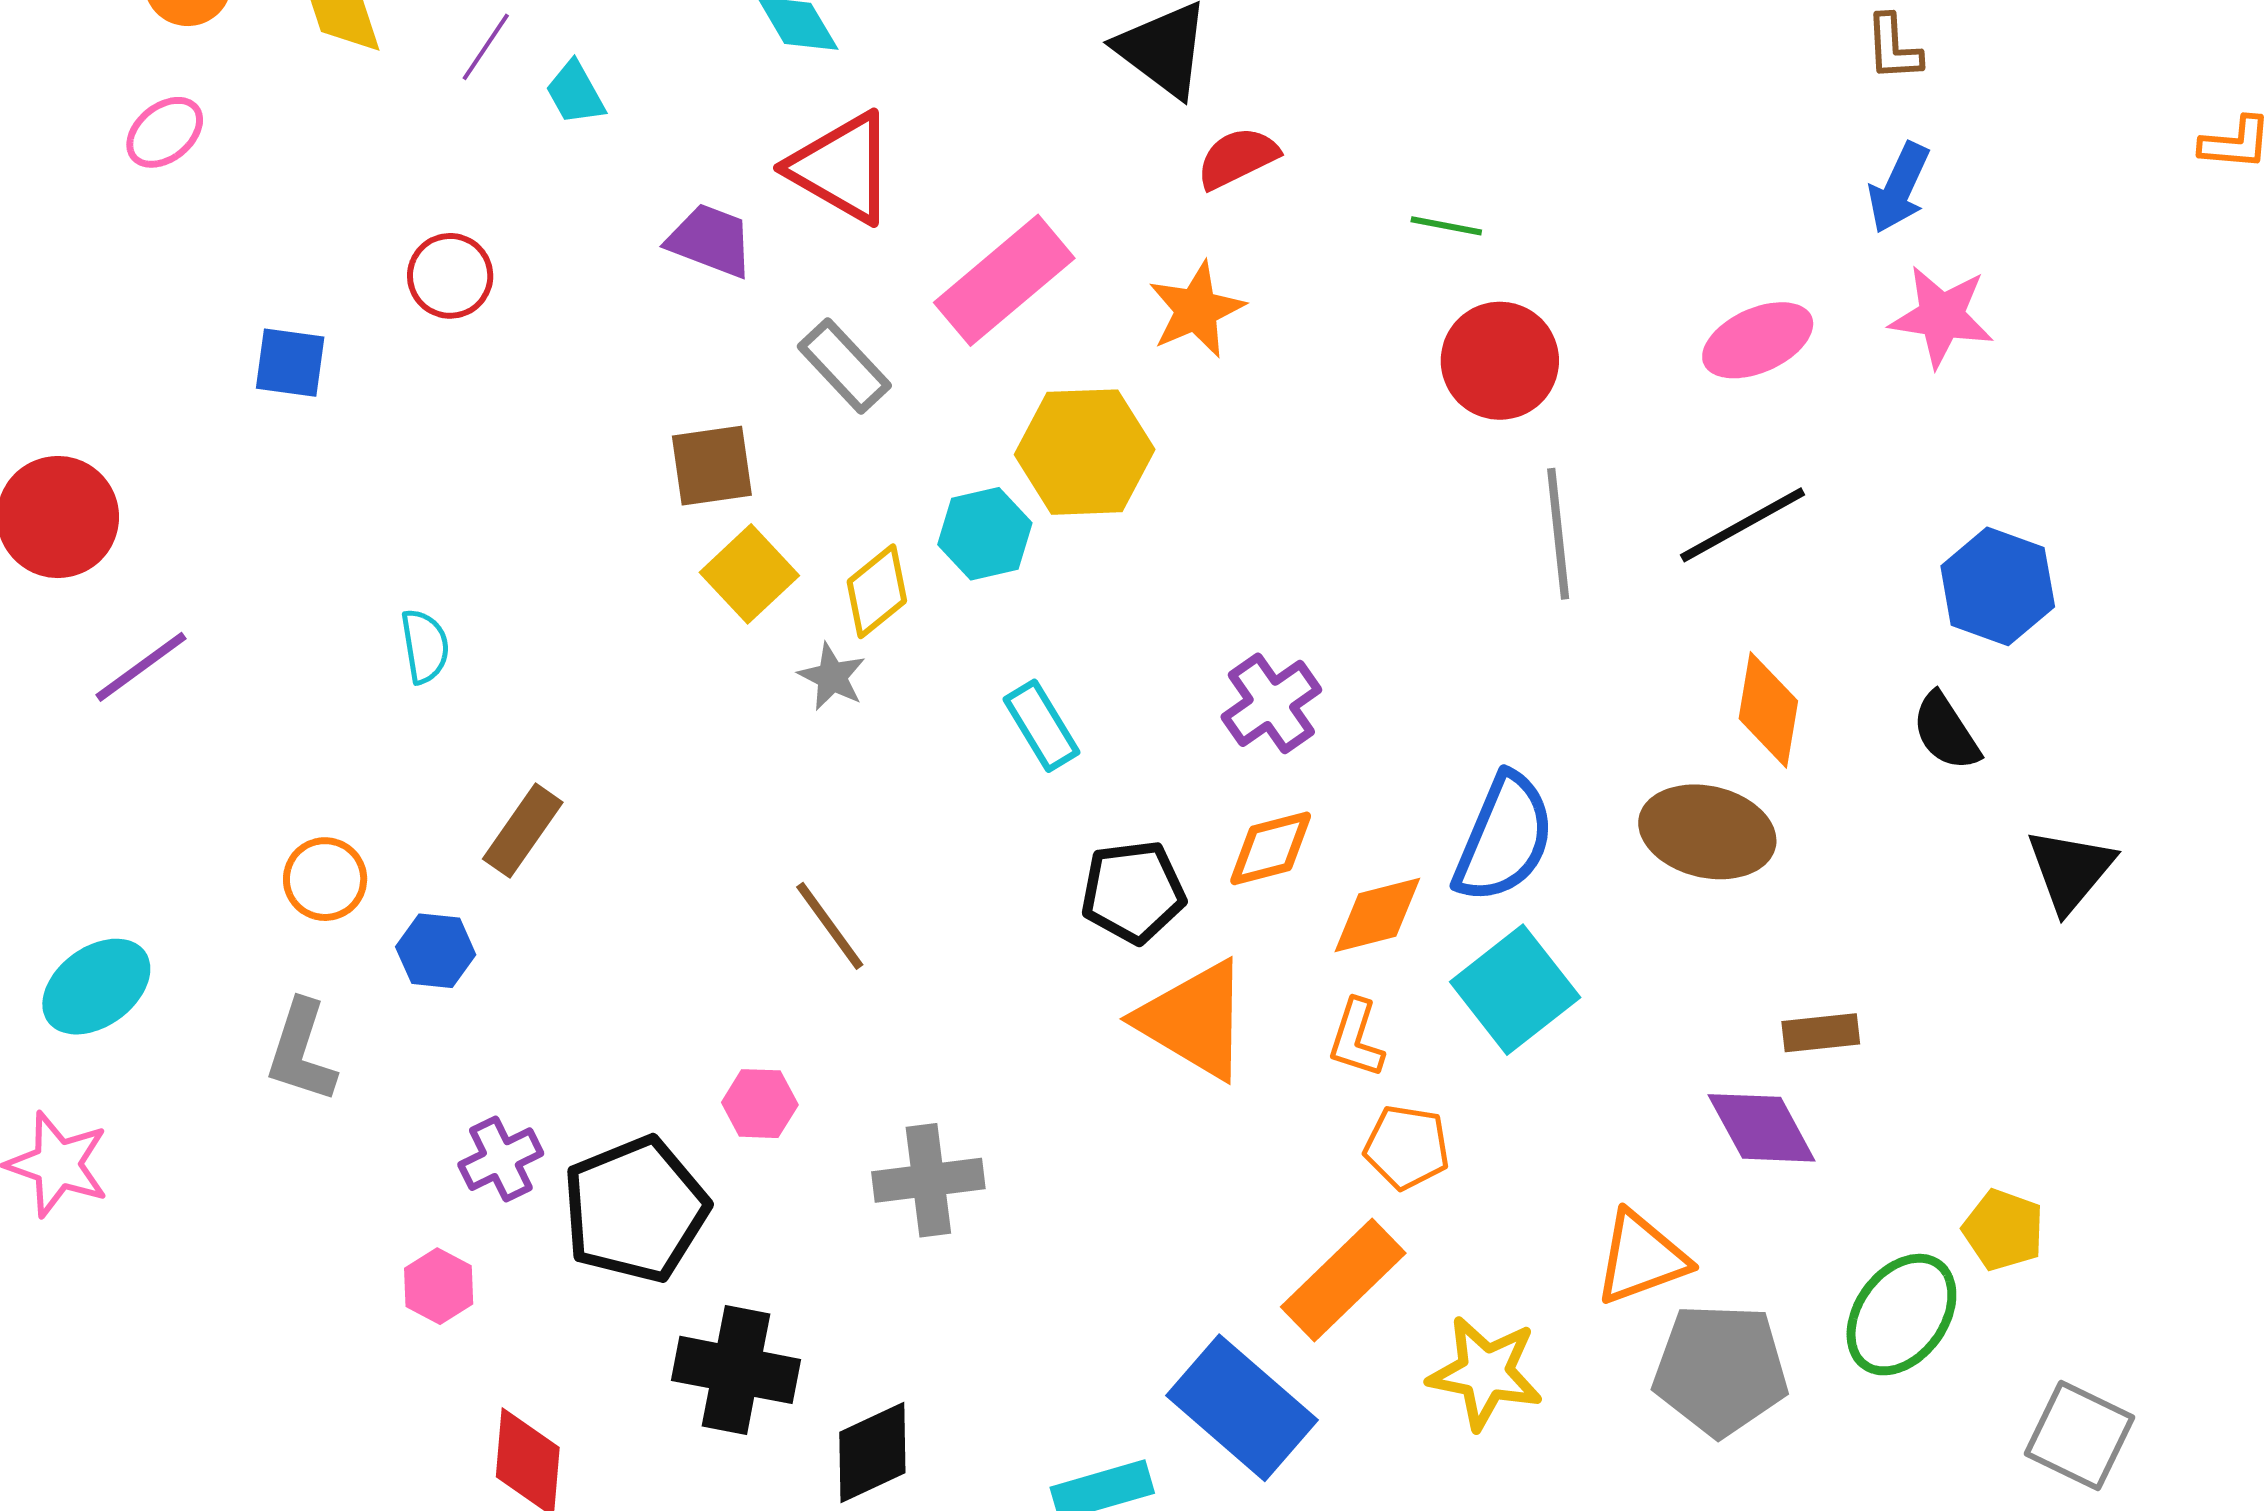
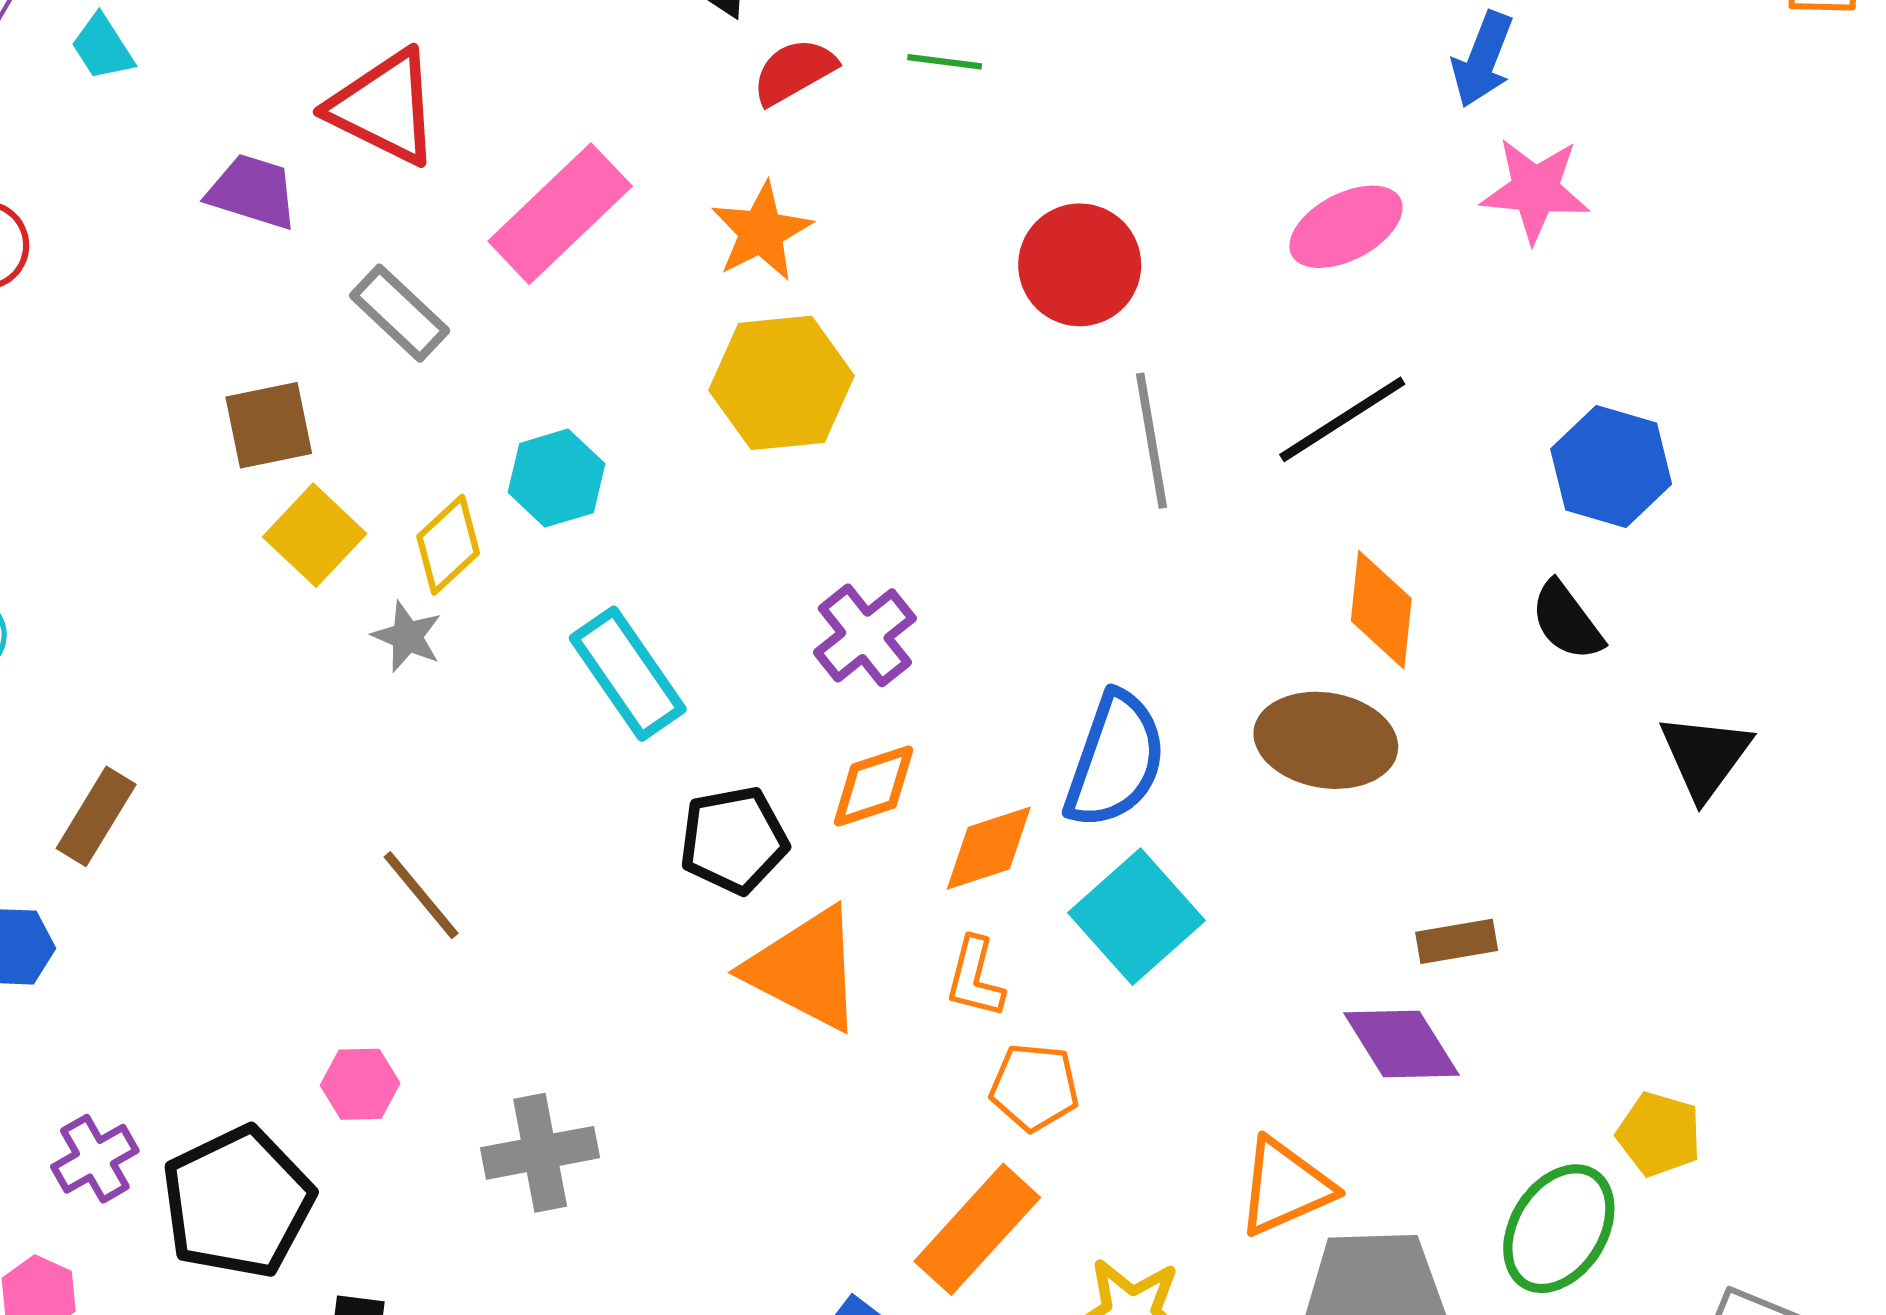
green line: (1446, 226) -> (945, 62), moved
yellow hexagon: (1085, 452) -> (781, 383), moved
cyan rectangle: (1042, 726) -> (628, 674), size x1.4

